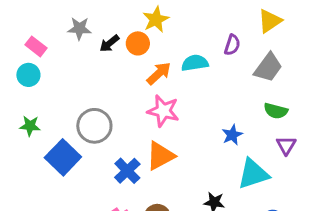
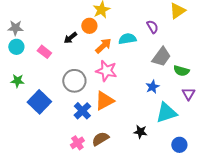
gray star: (79, 28) -> (15, 28), moved
black arrow: (109, 43) -> (70, 38), moved
purple semicircle: (232, 45) -> (152, 27), turned -48
pink rectangle: (36, 46) -> (44, 52), moved
gray trapezoid: (268, 67) -> (161, 57), moved
gray circle: (94, 126) -> (74, 81), moved

